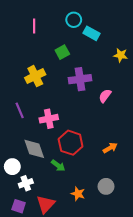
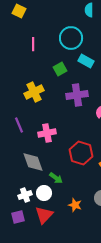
cyan circle: (74, 20) -> (71, 38), size x1.5
cyan rectangle: (91, 33) -> (86, 61), moved
red hexagon: (71, 143) -> (81, 153), moved
white circle: (12, 167) -> (44, 193), moved
purple square: (19, 206) -> (18, 217), turned -32

